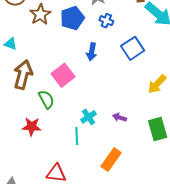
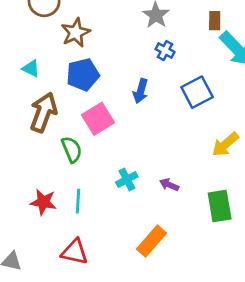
blue pentagon: (72, 18) -> (83, 75), moved
red star: (32, 127) -> (43, 202), moved
cyan line: (77, 136) -> (78, 201), moved

